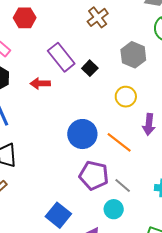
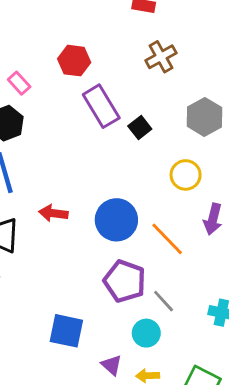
red hexagon: (25, 18) -> (74, 61), moved
red arrow: (40, 83) -> (53, 213), moved
blue square: (58, 215) -> (66, 331), turned -35

